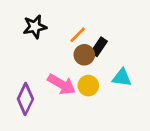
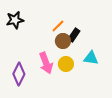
black star: (35, 27) -> (15, 20), moved
pink arrow: (62, 84) -> (46, 63), turned 40

